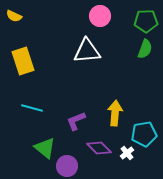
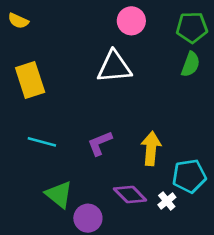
purple L-shape: (76, 121) -> (100, 143), moved

